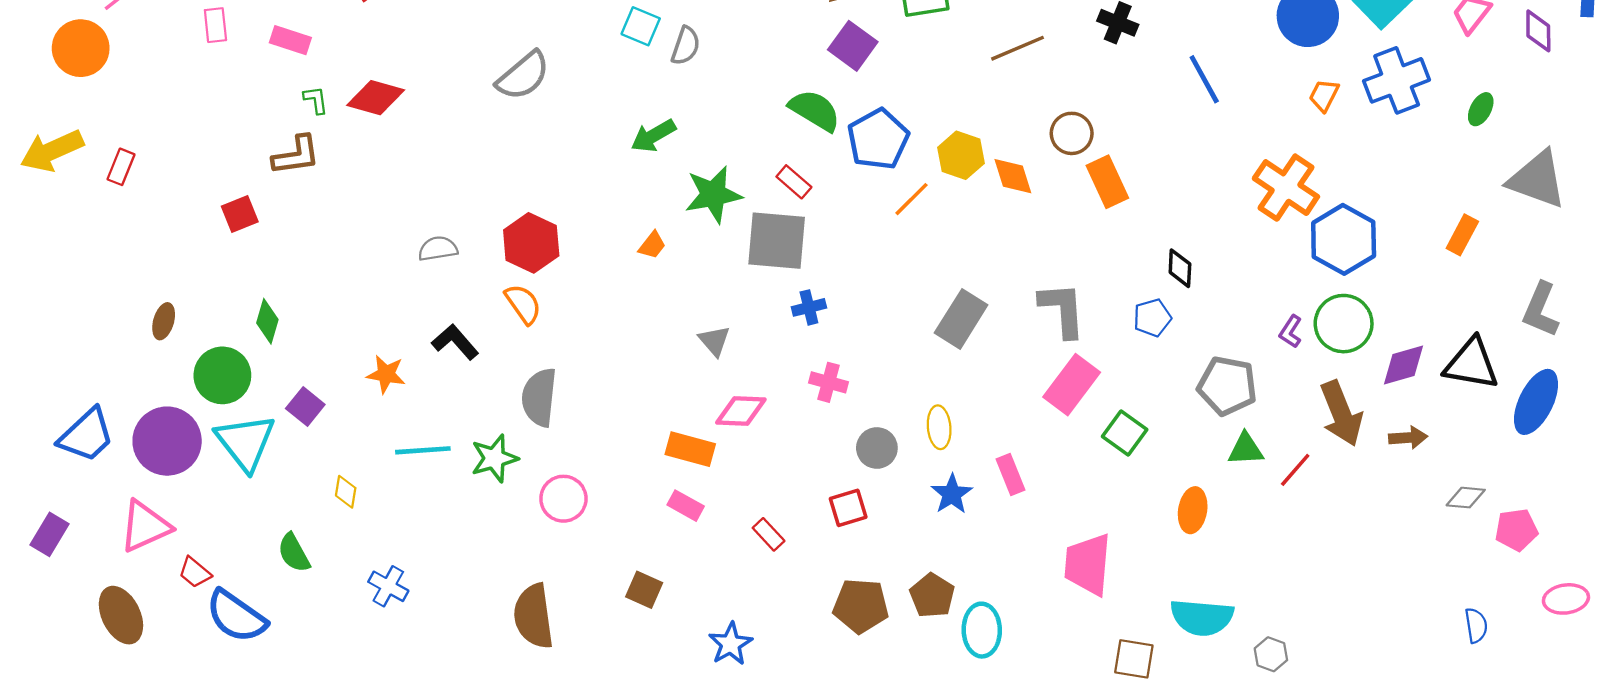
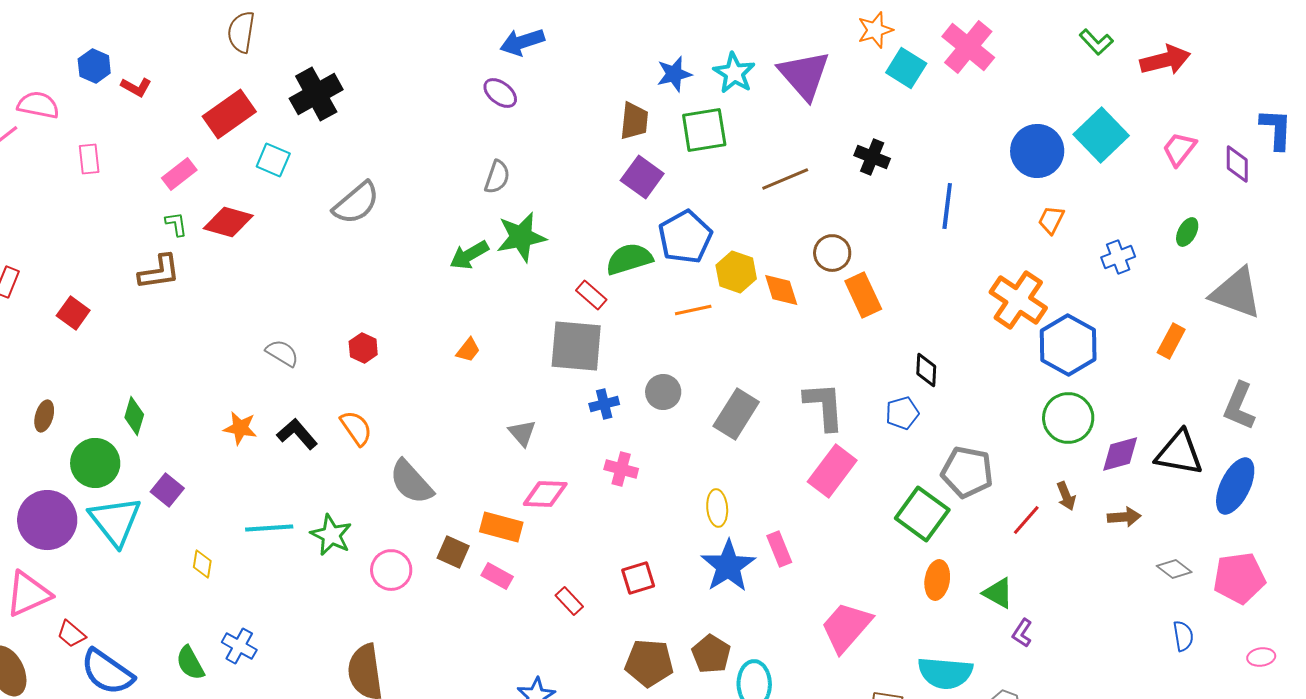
cyan square: (641, 26) -> (273, 160), moved
pink rectangle: (290, 40) -> (179, 174), moved, turned -56
blue line: (1204, 79) -> (947, 206), turned 36
blue cross: (1397, 80) -> (1118, 257), moved, size x0.6
green semicircle: (815, 110) -> (629, 259), moved, turned -48
blue pentagon: (878, 139) -> (685, 237), moved
green star: (713, 194) -> (521, 237), moved
orange line: (911, 199) -> (693, 310), turned 33
red square: (240, 214) -> (73, 313), moved, turned -32
red hexagon: (531, 243) -> (363, 348), size x0.6
gray semicircle: (438, 249) -> (282, 353), turned 40
orange semicircle: (523, 304) -> (356, 428), moved
purple L-shape: (1291, 332) -> (1022, 633), moved
orange star: (386, 374) -> (240, 428), moved
gray semicircle: (539, 397) -> (411, 482), moved, turned -48
brown arrow: (1341, 413) -> (1066, 496), size x0.5
green square: (1125, 433) -> (922, 514), moved, size x1.4
gray circle: (877, 448) -> (663, 392), moved
green triangle: (1246, 449) -> (998, 593), moved, turned 32
green star: (494, 458) -> (331, 535), turned -30
red line: (1295, 470) -> (1026, 520), moved
blue star: (952, 494) -> (728, 566), size x1.5
gray diamond: (1466, 498) -> (1174, 569), turned 32
pink pentagon: (1516, 530) -> (1239, 578), moved, size x1.4
green semicircle: (294, 553) -> (190, 663), moved
pink trapezoid: (1088, 564) -> (846, 627), turned 36
brown square: (644, 590) -> (453, 552), moved
pink ellipse: (1566, 599) -> (1261, 657), size x0.7
blue semicircle: (1476, 625) -> (1183, 636), moved

